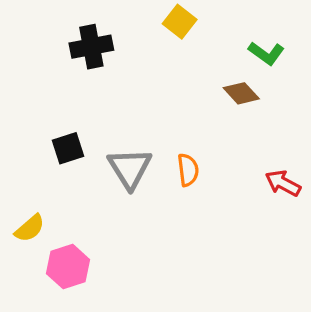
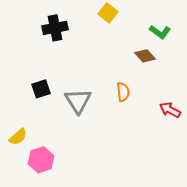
orange semicircle: (188, 170) -> (123, 92), moved

